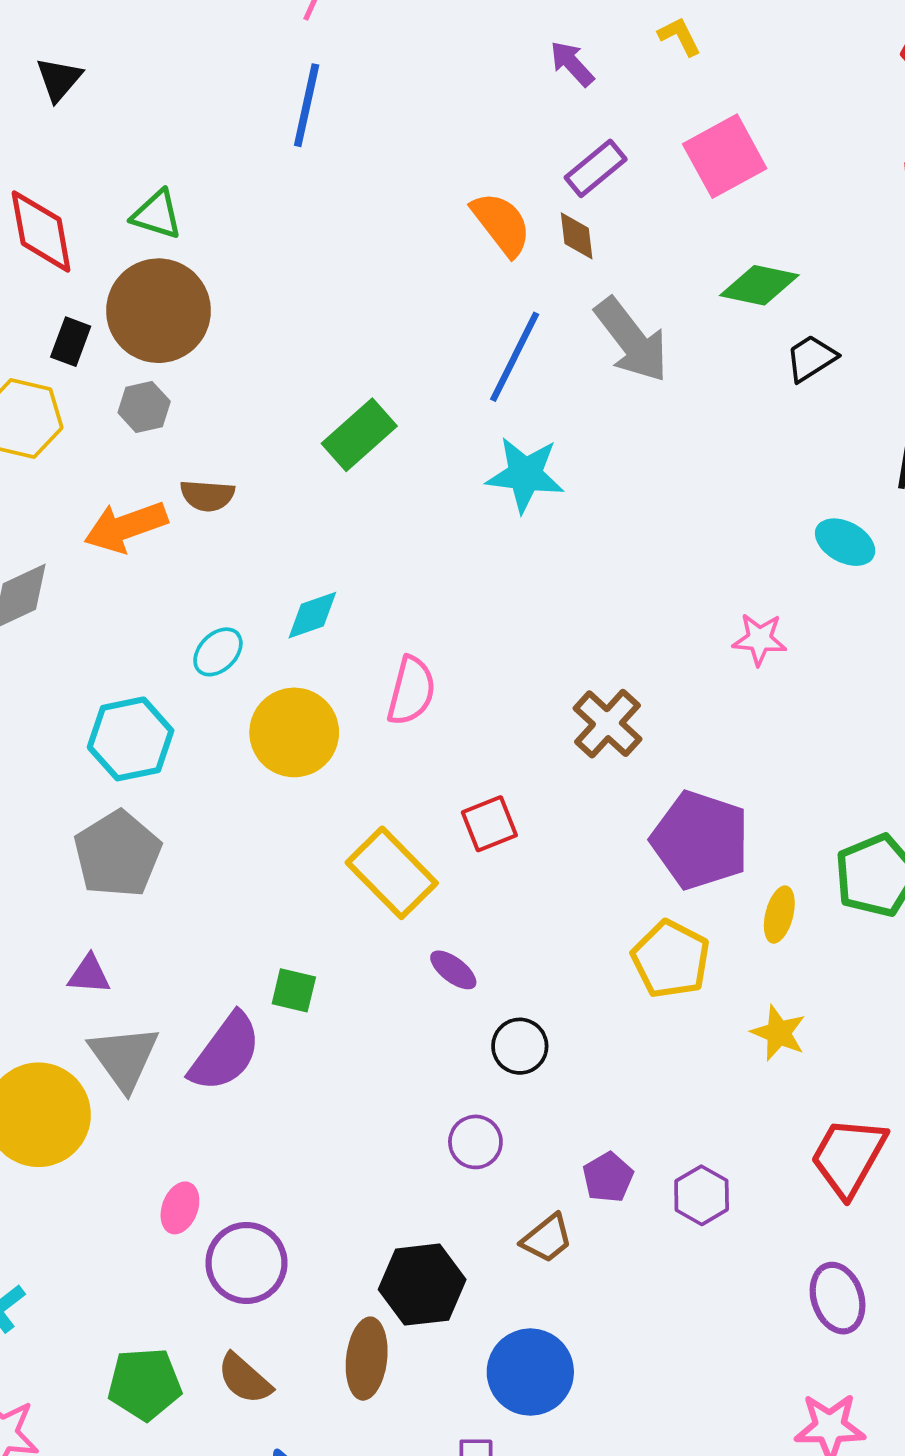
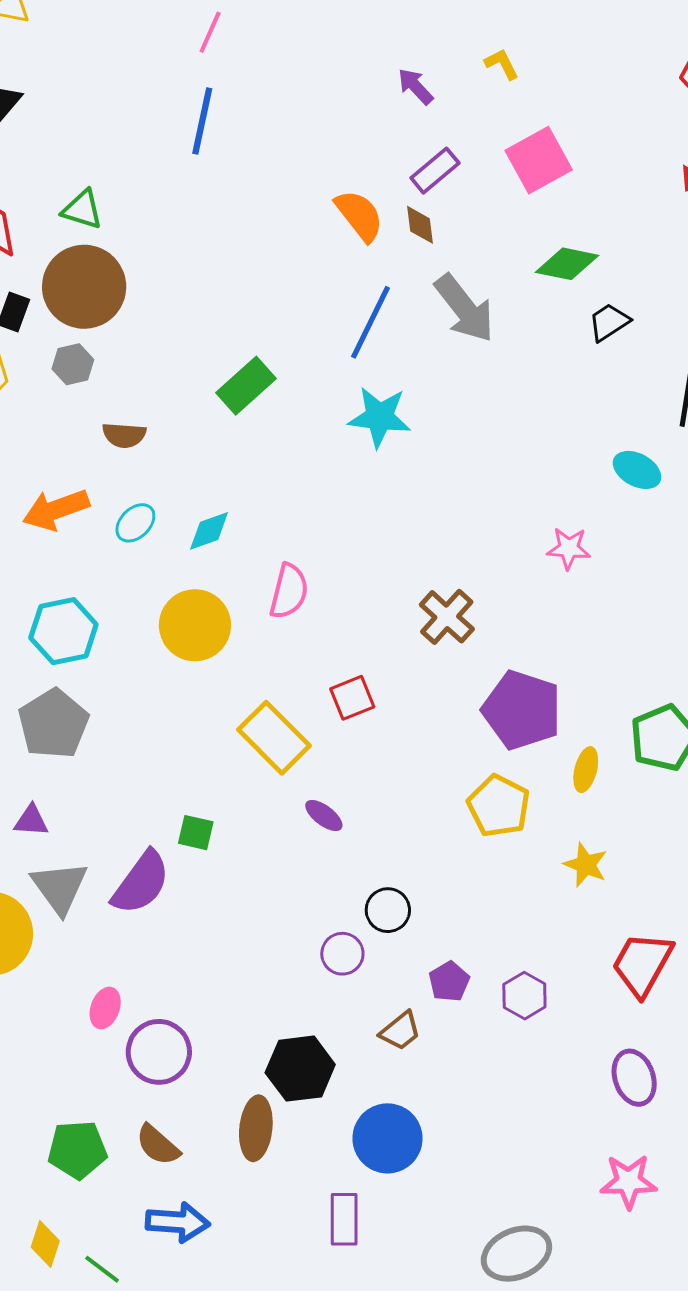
orange arrow: (126, 527) -> (56, 510), moved
cyan ellipse: (218, 652) -> (135, 523), moved
black circle: (520, 1046) -> (388, 910), moved

